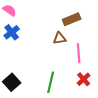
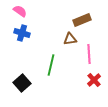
blue cross: (12, 32) -> (22, 33), turned -35
green line: (51, 82) -> (51, 65), moved

